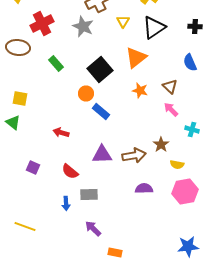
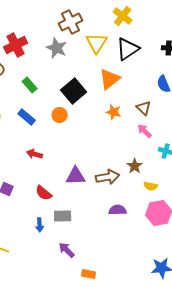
yellow triangle: (123, 22) -> (97, 43), size x1.6
blue rectangle: (101, 112) -> (27, 117), moved

